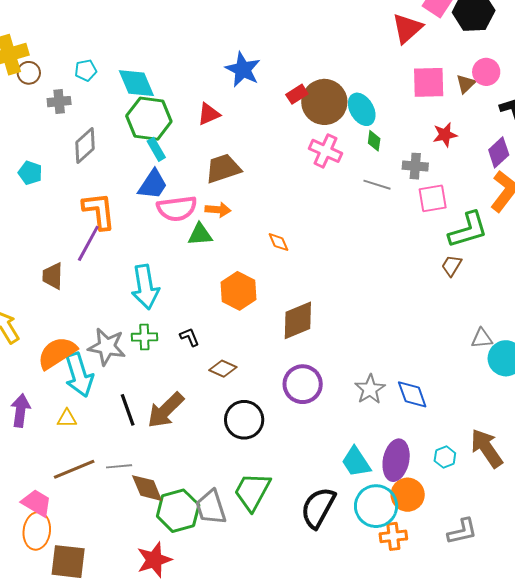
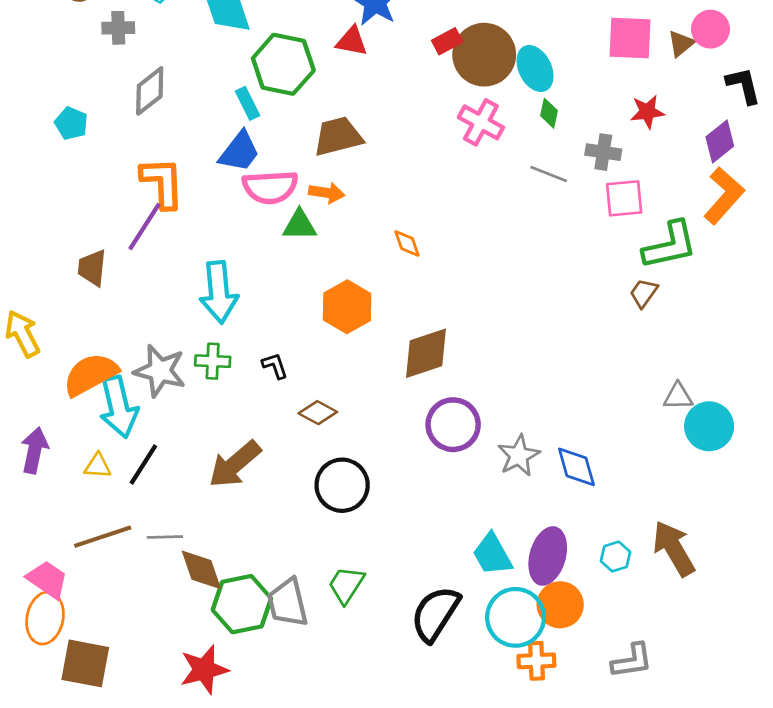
red triangle: (209, 114) -> (352, 41), moved, turned 30
green hexagon: (149, 119) -> (283, 64), moved
purple circle: (303, 384) -> (453, 425), moved
black line: (128, 410) -> (143, 464), moved, turned 48
green trapezoid: (252, 491) -> (346, 585), size x0.7

